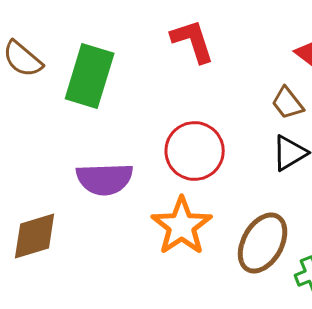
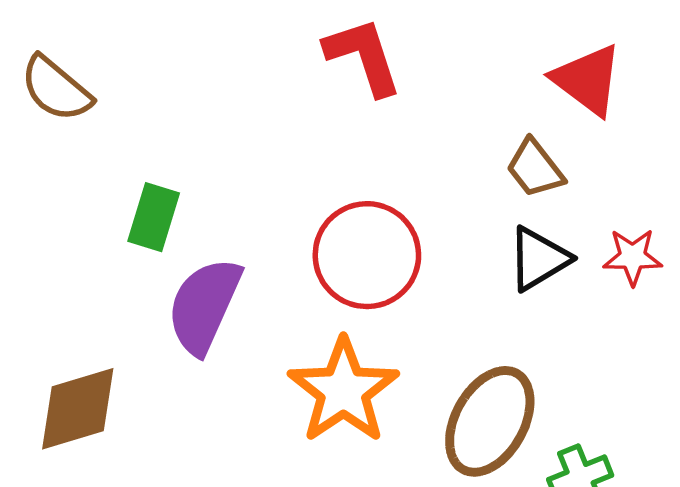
green rectangle: (90, 76) -> (154, 217), moved, size x0.6
purple semicircle: (105, 179) -> (204, 306), turned 116

